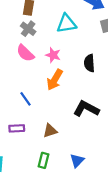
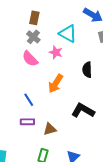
cyan triangle: (66, 24) -> (68, 34), turned 36
pink star: (53, 55) -> (56, 52), moved
purple rectangle: (17, 128) -> (27, 122), moved

